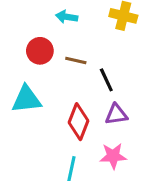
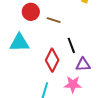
black line: (106, 80) -> (71, 45), moved
purple triangle: (116, 114) -> (83, 65), moved

